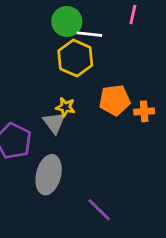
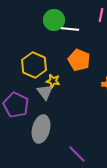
yellow hexagon: (75, 58) -> (34, 65), moved
orange pentagon: (115, 100) -> (79, 60), moved, turned 30

